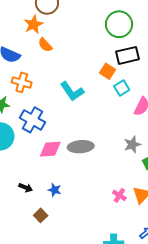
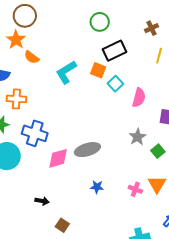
green circle: (119, 24) -> (100, 22), size x0.7
cyan L-shape: (72, 91) -> (66, 72), moved, turned 105
blue star: (55, 190) -> (97, 187), moved

